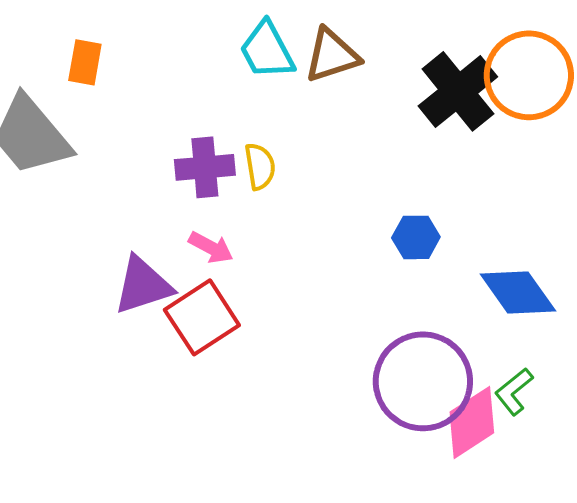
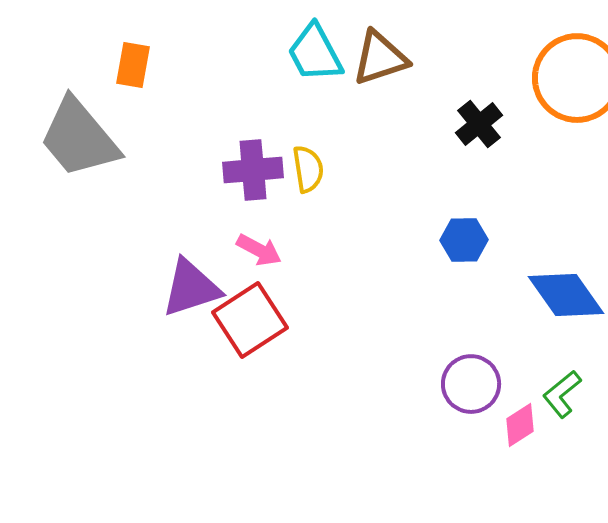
black cross: (458, 91) -> (479, 124), moved, size x0.6
purple circle: (423, 381) -> (471, 384), size x0.6
pink diamond: (472, 422) -> (520, 425), size x0.6

